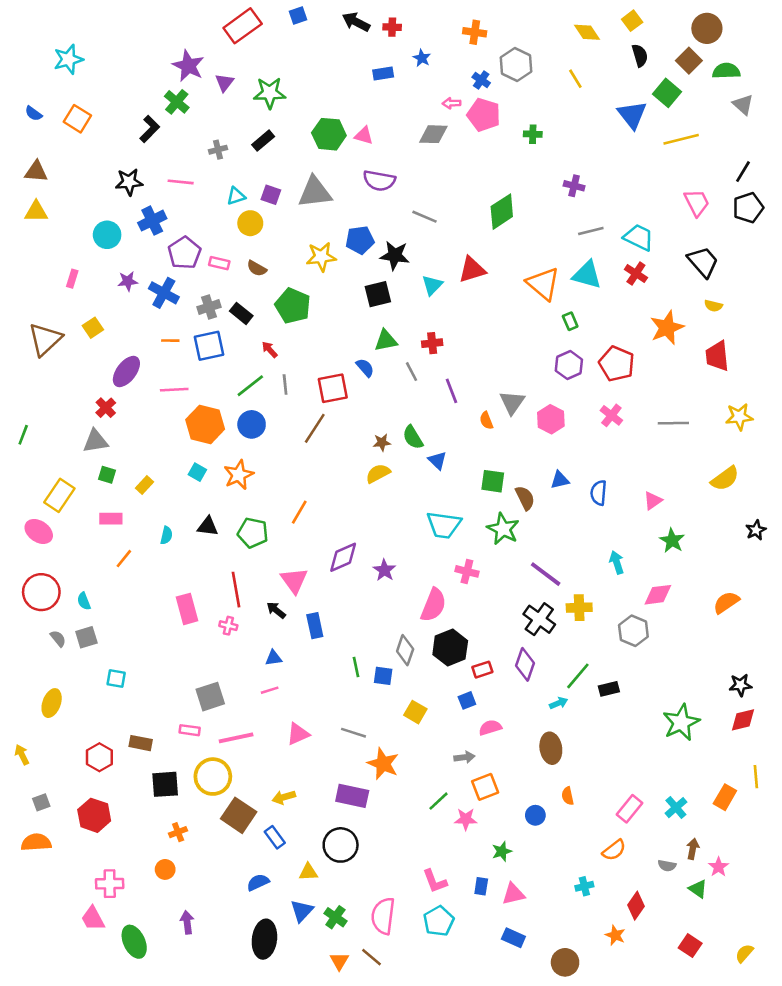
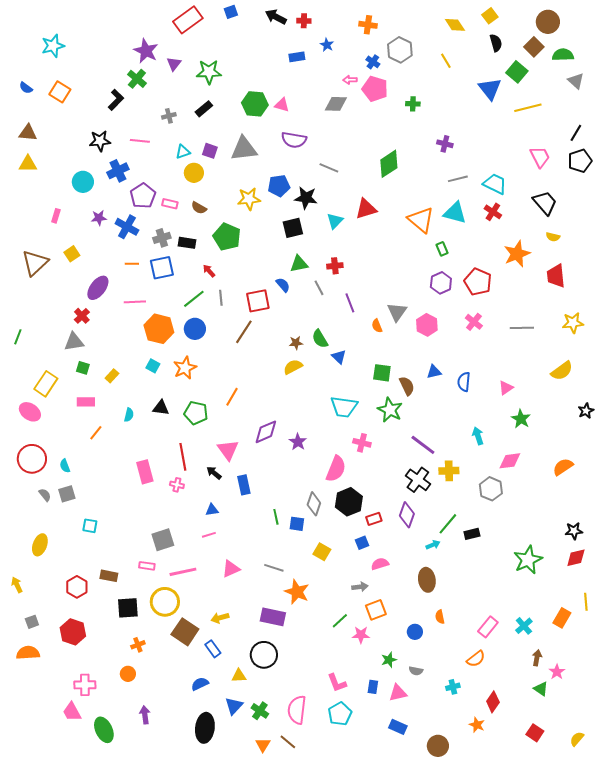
black rectangle: (241, 313) -> (187, 243), turned -30
gray semicircle: (667, 866) -> (416, 671), moved

